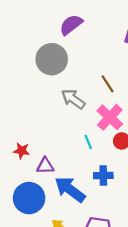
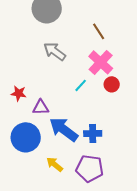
gray arrow: (73, 99) -> (55, 51), moved
cyan line: (88, 142) -> (81, 85), turned 64
blue cross: (103, 175) -> (93, 133), moved

